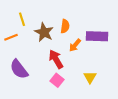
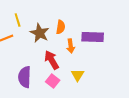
orange arrow: (75, 45) -> (71, 46), turned -48
purple semicircle: (19, 69) -> (25, 77), moved, turned 40
yellow triangle: (90, 77) -> (78, 75), moved

